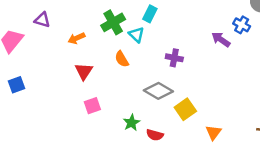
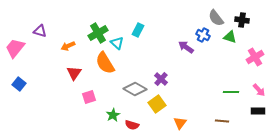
cyan rectangle: (150, 14) -> (138, 30), moved
purple cross: (174, 58) -> (161, 79), moved, turned 32
orange semicircle: (122, 59) -> (105, 63), size x1.6
blue square: (17, 85) -> (19, 84), turned -32
pink square: (92, 106) -> (89, 97), moved

